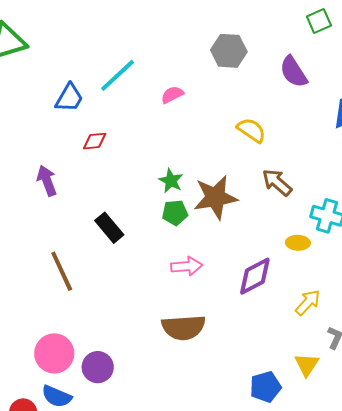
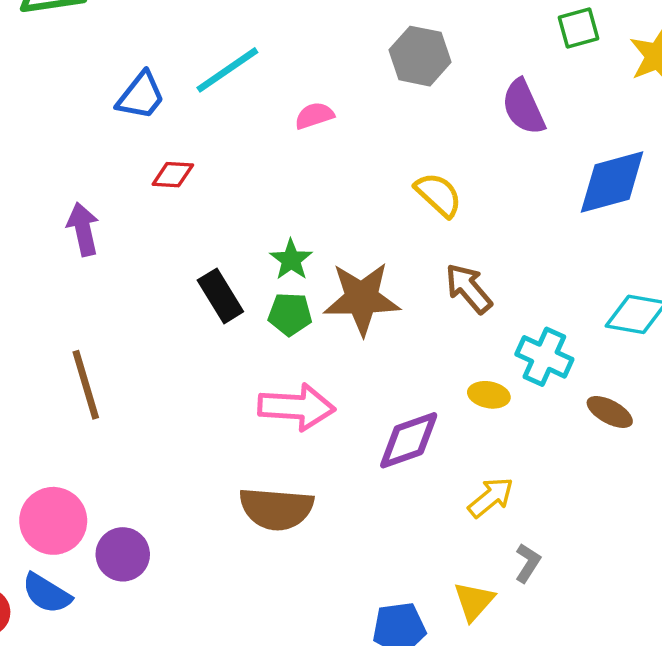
black rectangle: (109, 228) -> (220, 296), moved
pink arrow: (187, 266) -> (296, 407), size x1.4

